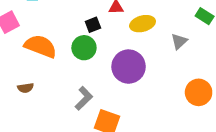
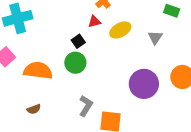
purple circle: (129, 67) -> (144, 84), moved

